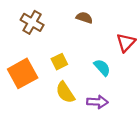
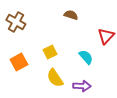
brown cross: (32, 22) -> (16, 22), moved
orange square: (23, 73) -> (19, 62), size x0.7

